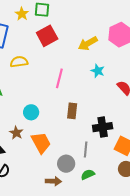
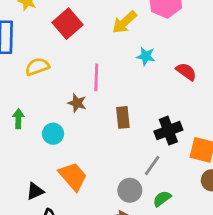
cyan circle: (31, 112) -> (53, 134), moved
brown star: (16, 133) -> (77, 103), moved
orange trapezoid: (41, 143) -> (73, 176), moved
gray line: (86, 149) -> (152, 165), turned 42

